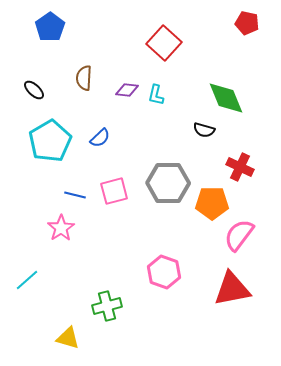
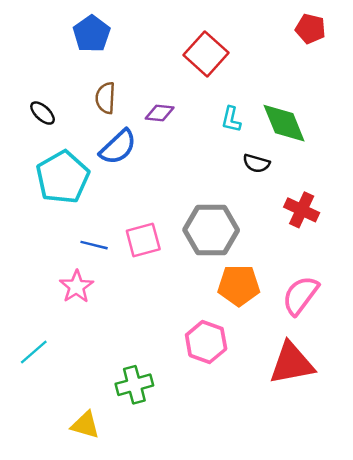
blue pentagon: (50, 27) -> (92, 34), moved
cyan L-shape: (156, 95) -> (231, 119), moved
blue semicircle: (100, 138) -> (118, 147), moved, size x1.5
orange pentagon: (212, 203) -> (239, 285), moved

